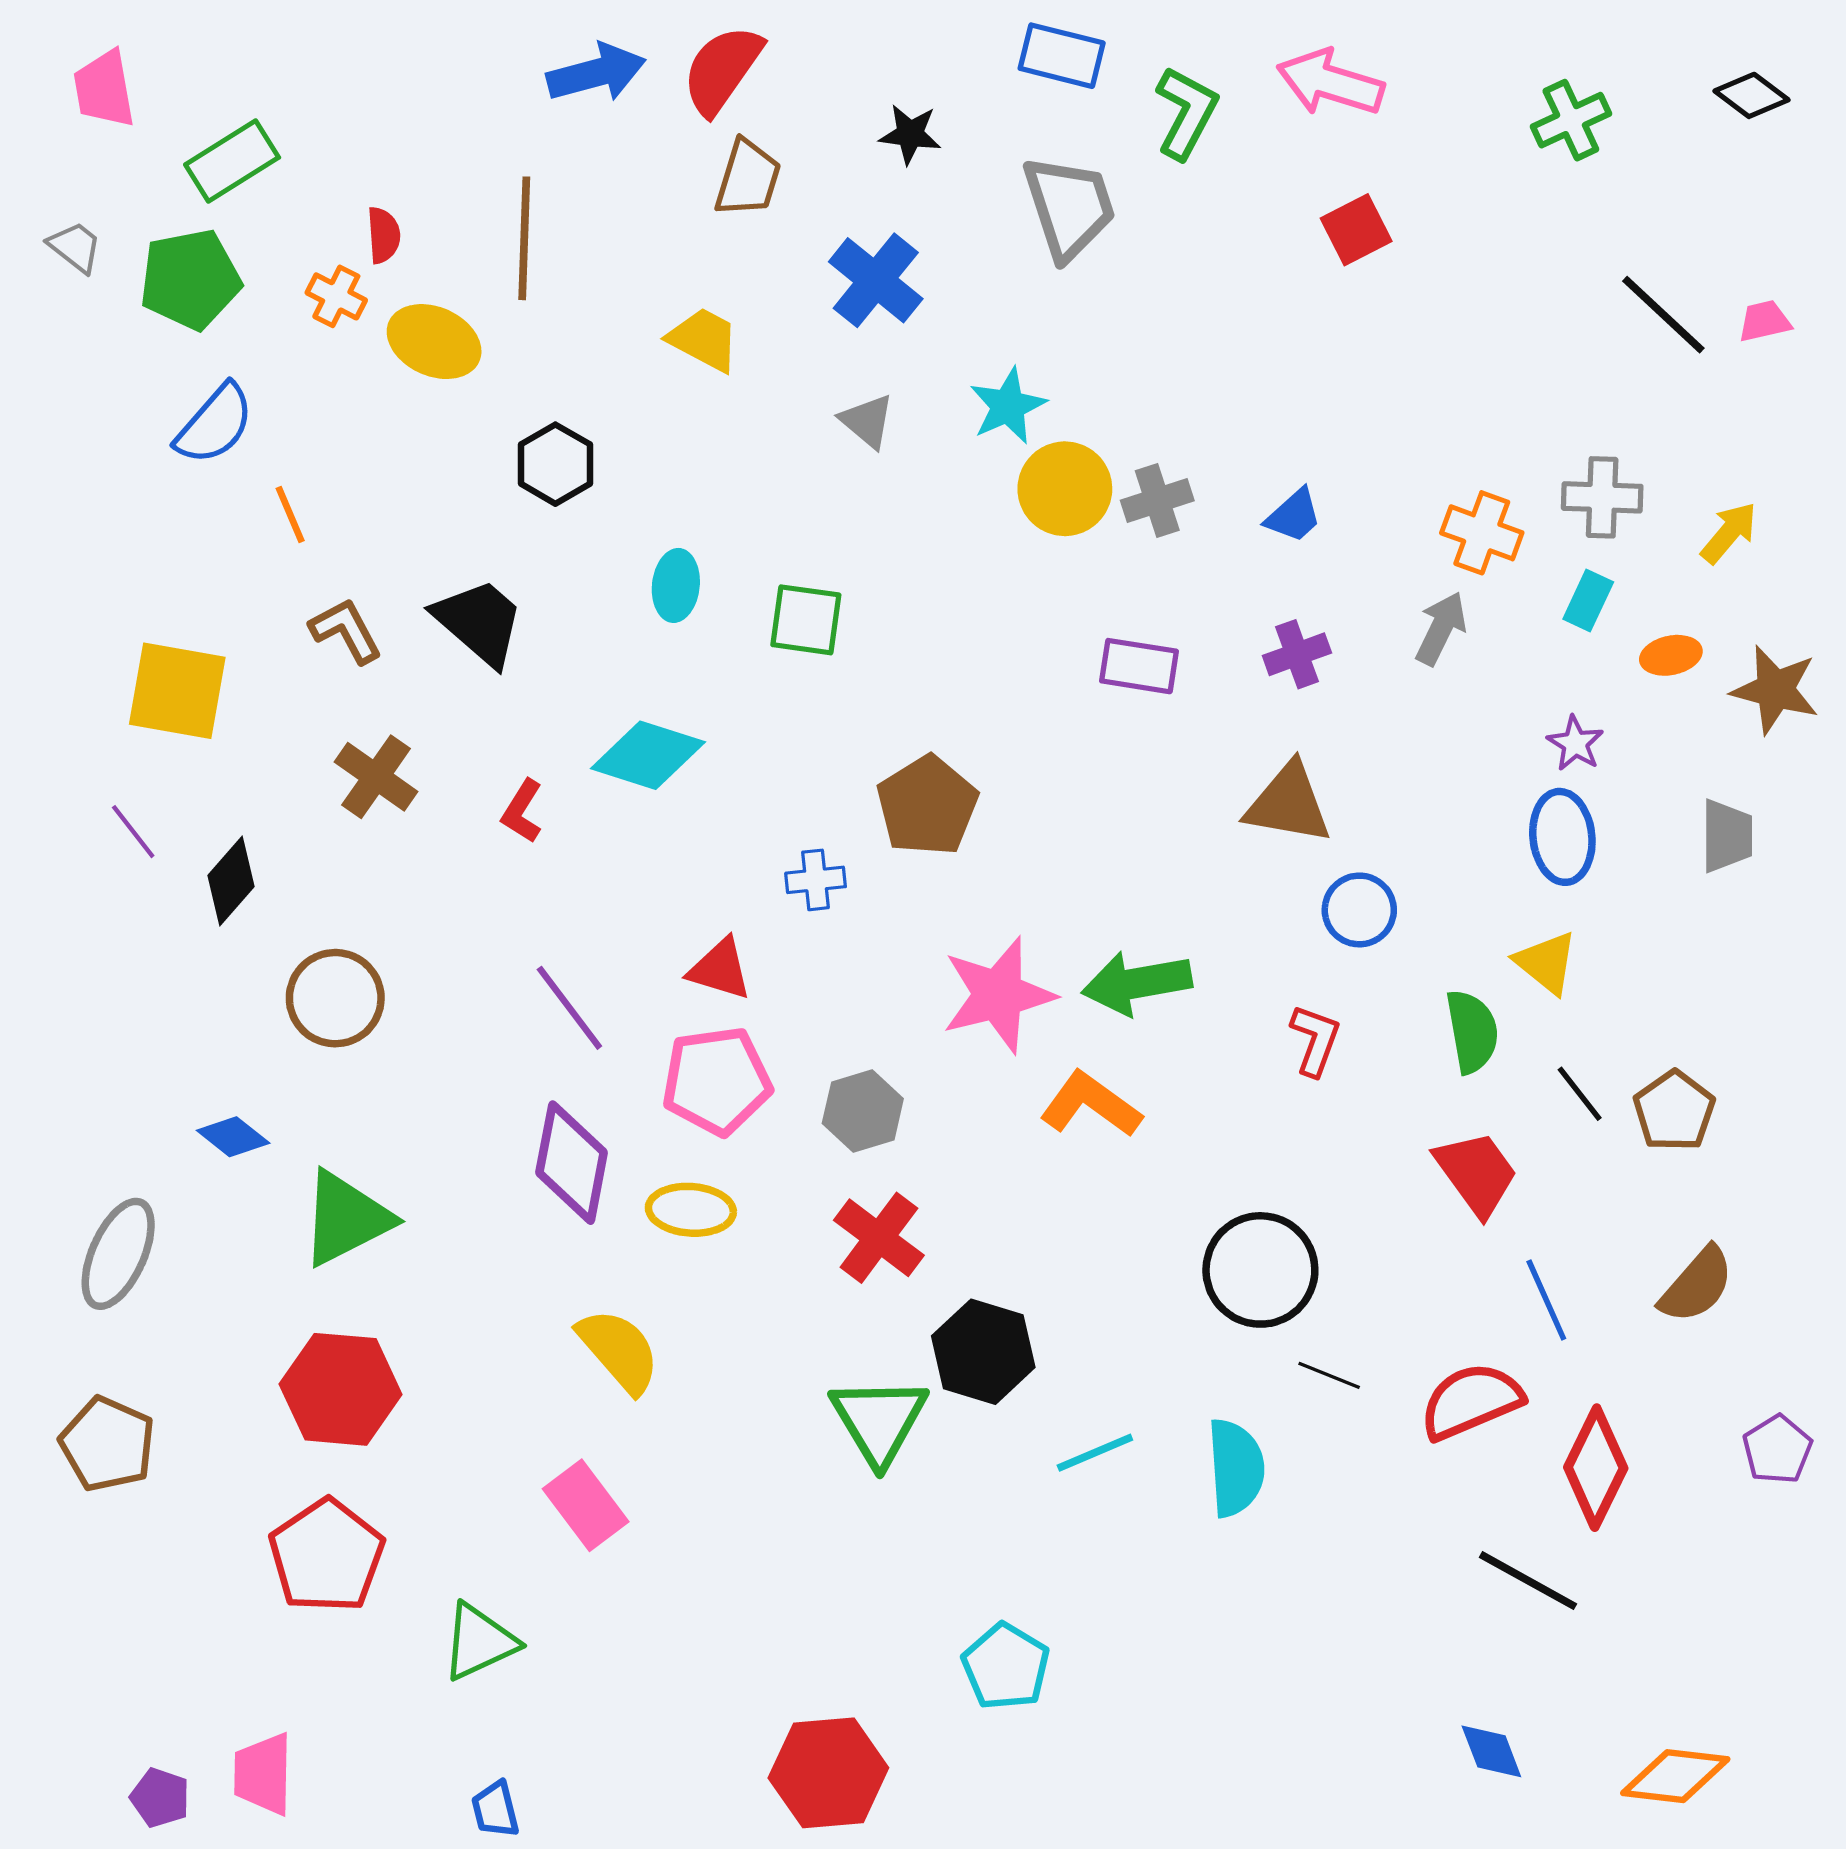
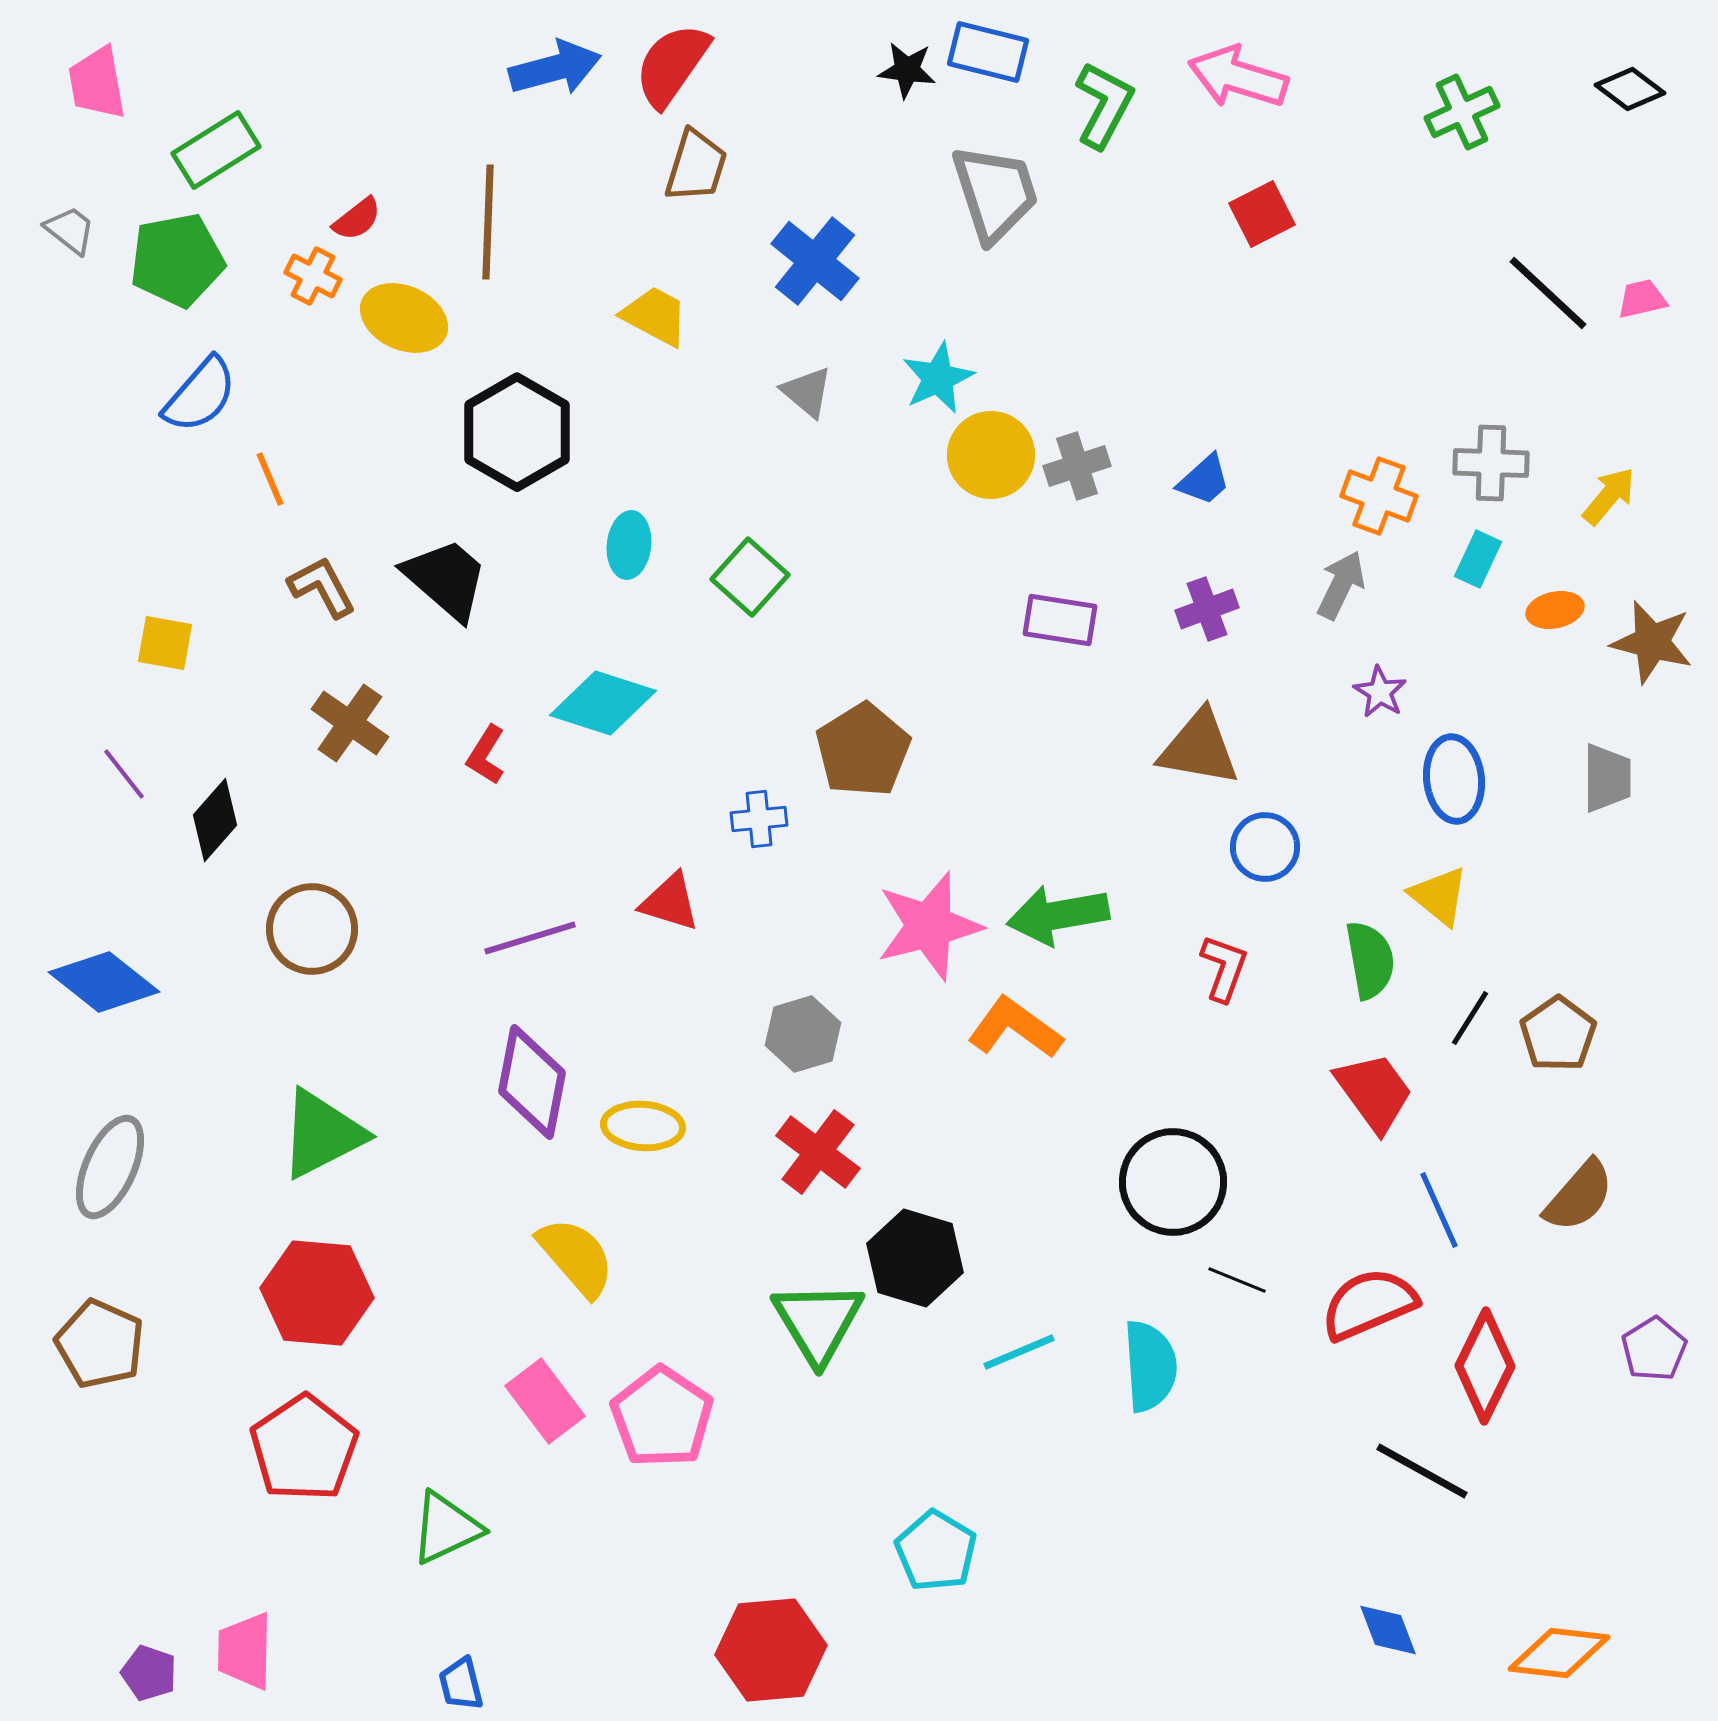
black star: (910, 134) -> (907, 70), moved
red semicircle: (384, 235) -> (357, 219), turned 56
black hexagon: (555, 464) -> (517, 432), size x1.5
green square: (806, 620) -> (750, 577), turned 34
yellow square: (177, 691) -> (165, 643), size x0.6
purple star: (1575, 743) -> (1380, 692), moved
purple line: (569, 1008) -> (530, 938), turned -70
pink pentagon: (717, 1081) -> (662, 1417), moved, turned -30
black line: (1580, 1094) -> (1470, 1018), turned 70
blue diamond: (233, 1137) -> (104, 982), moved, size x1.6

